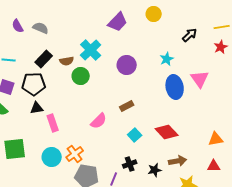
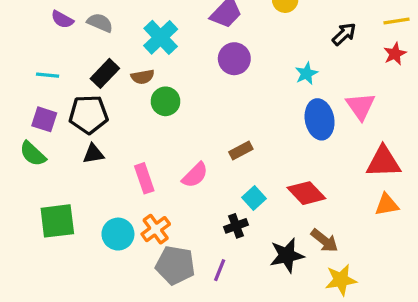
purple semicircle: (18, 26) -> (62, 19), turned -32
cyan cross: (91, 50) -> (161, 37), moved
purple circle: (127, 65) -> (234, 59), moved
pink rectangle: (53, 123) -> (144, 178), moved
brown arrow: (178, 161) -> (324, 241), turned 48
black cross: (130, 164) -> (236, 226), moved
red triangle: (214, 166) -> (383, 162), moved, size x1.6
black star: (155, 170) -> (287, 255), size x1.5

